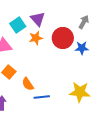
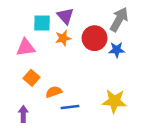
gray arrow: (84, 22) -> (119, 19), size x1.5
cyan square: (18, 25) -> (42, 23), turned 35
orange semicircle: (28, 84) -> (54, 92), turned 104

